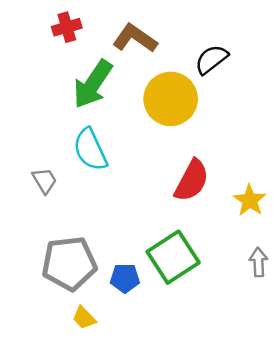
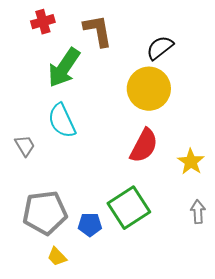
brown L-shape: (135, 38) -> (98, 31), turned 45
yellow circle: (171, 99) -> (149, 89), moved

